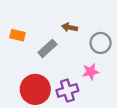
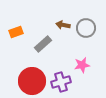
orange rectangle: (18, 35) -> (16, 32), turned -32
gray circle: (101, 43) -> (86, 28), moved

